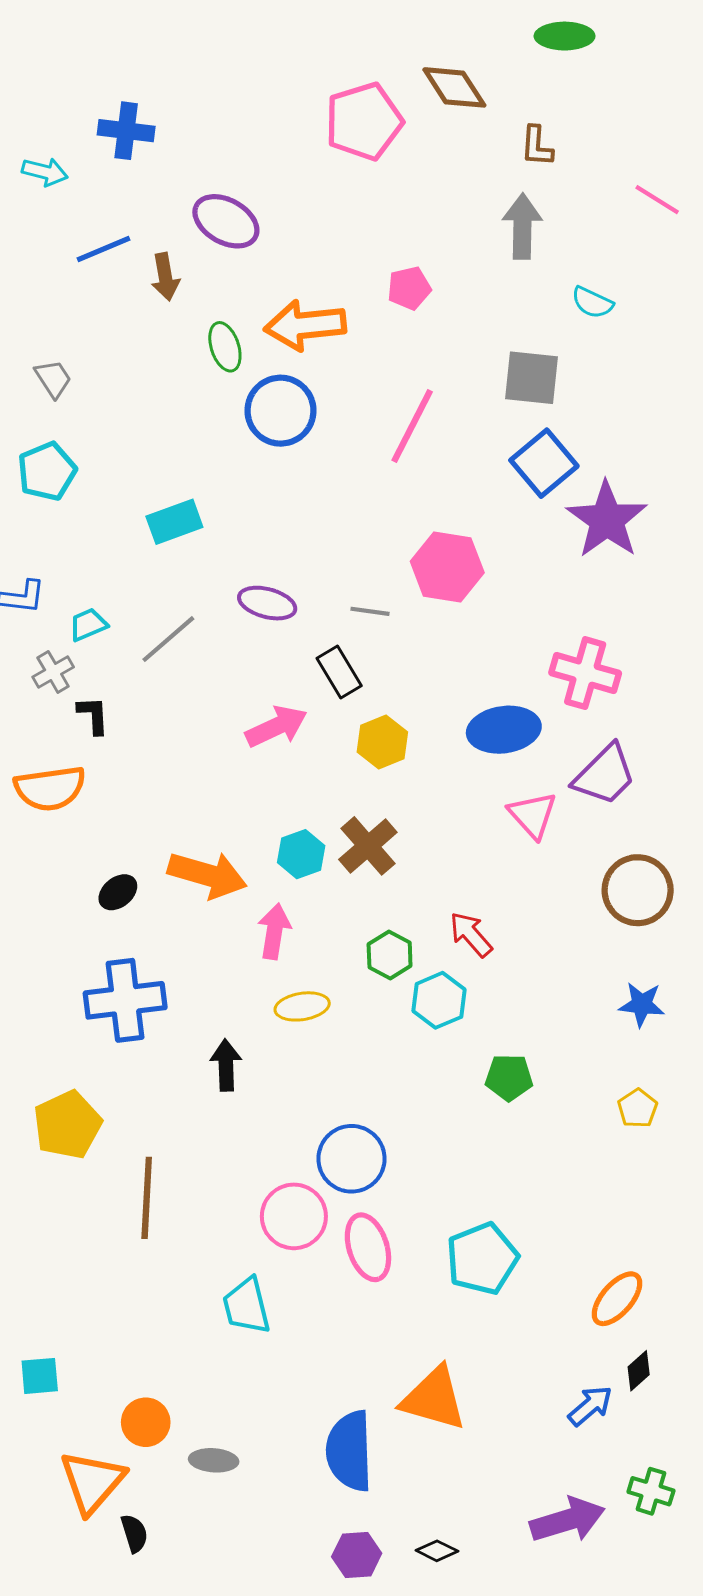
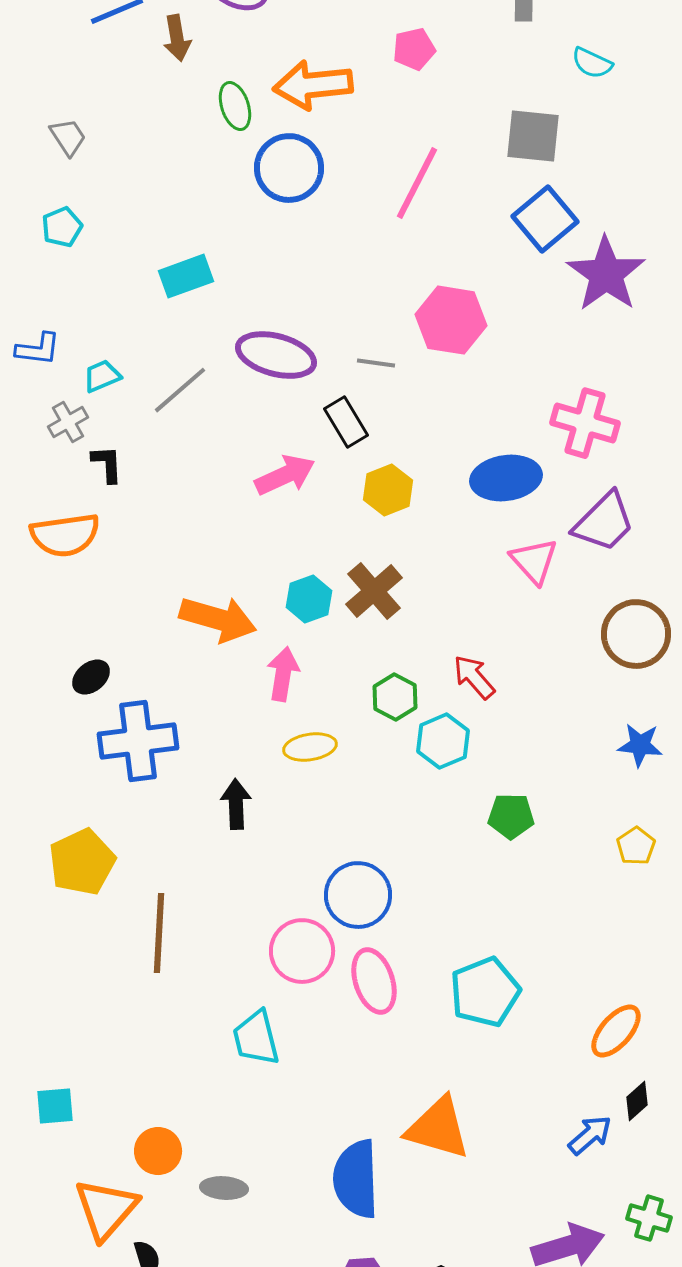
cyan pentagon: (47, 471) -> (62, 227), size x0.7
purple ellipse: (267, 603) -> (276, 355), size x1.4
black ellipse: (118, 892) -> (91, 677), moved

